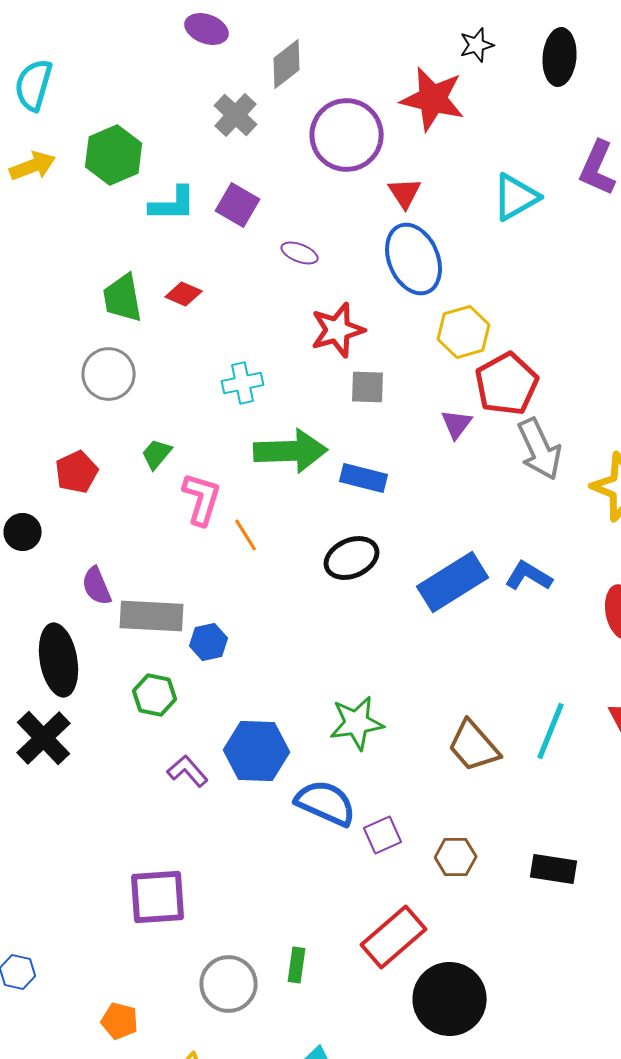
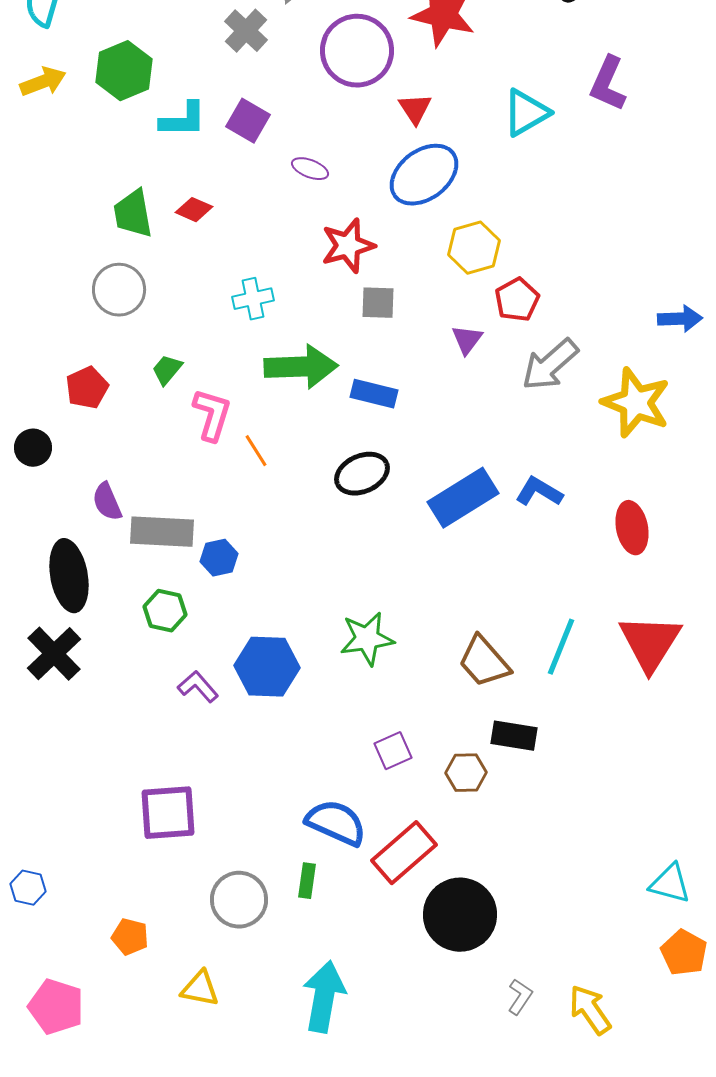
blue ellipse: (414, 259) -> (424, 175), turned 76
red pentagon: (507, 384) -> (517, 300), size x0.7
gray arrow: (540, 449) -> (550, 365), turned 74
blue semicircle: (326, 803) -> (336, 823), moved
black rectangle: (554, 869) -> (514, 736), moved

